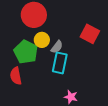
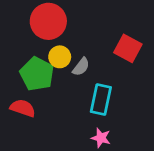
cyan rectangle: (60, 63) -> (101, 99), moved
red semicircle: (16, 76) -> (23, 108), turned 120

